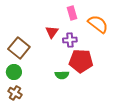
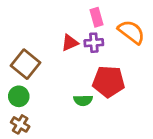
red triangle: (52, 32) -> (70, 43), turned 32
purple cross: (70, 40) -> (94, 43), moved

